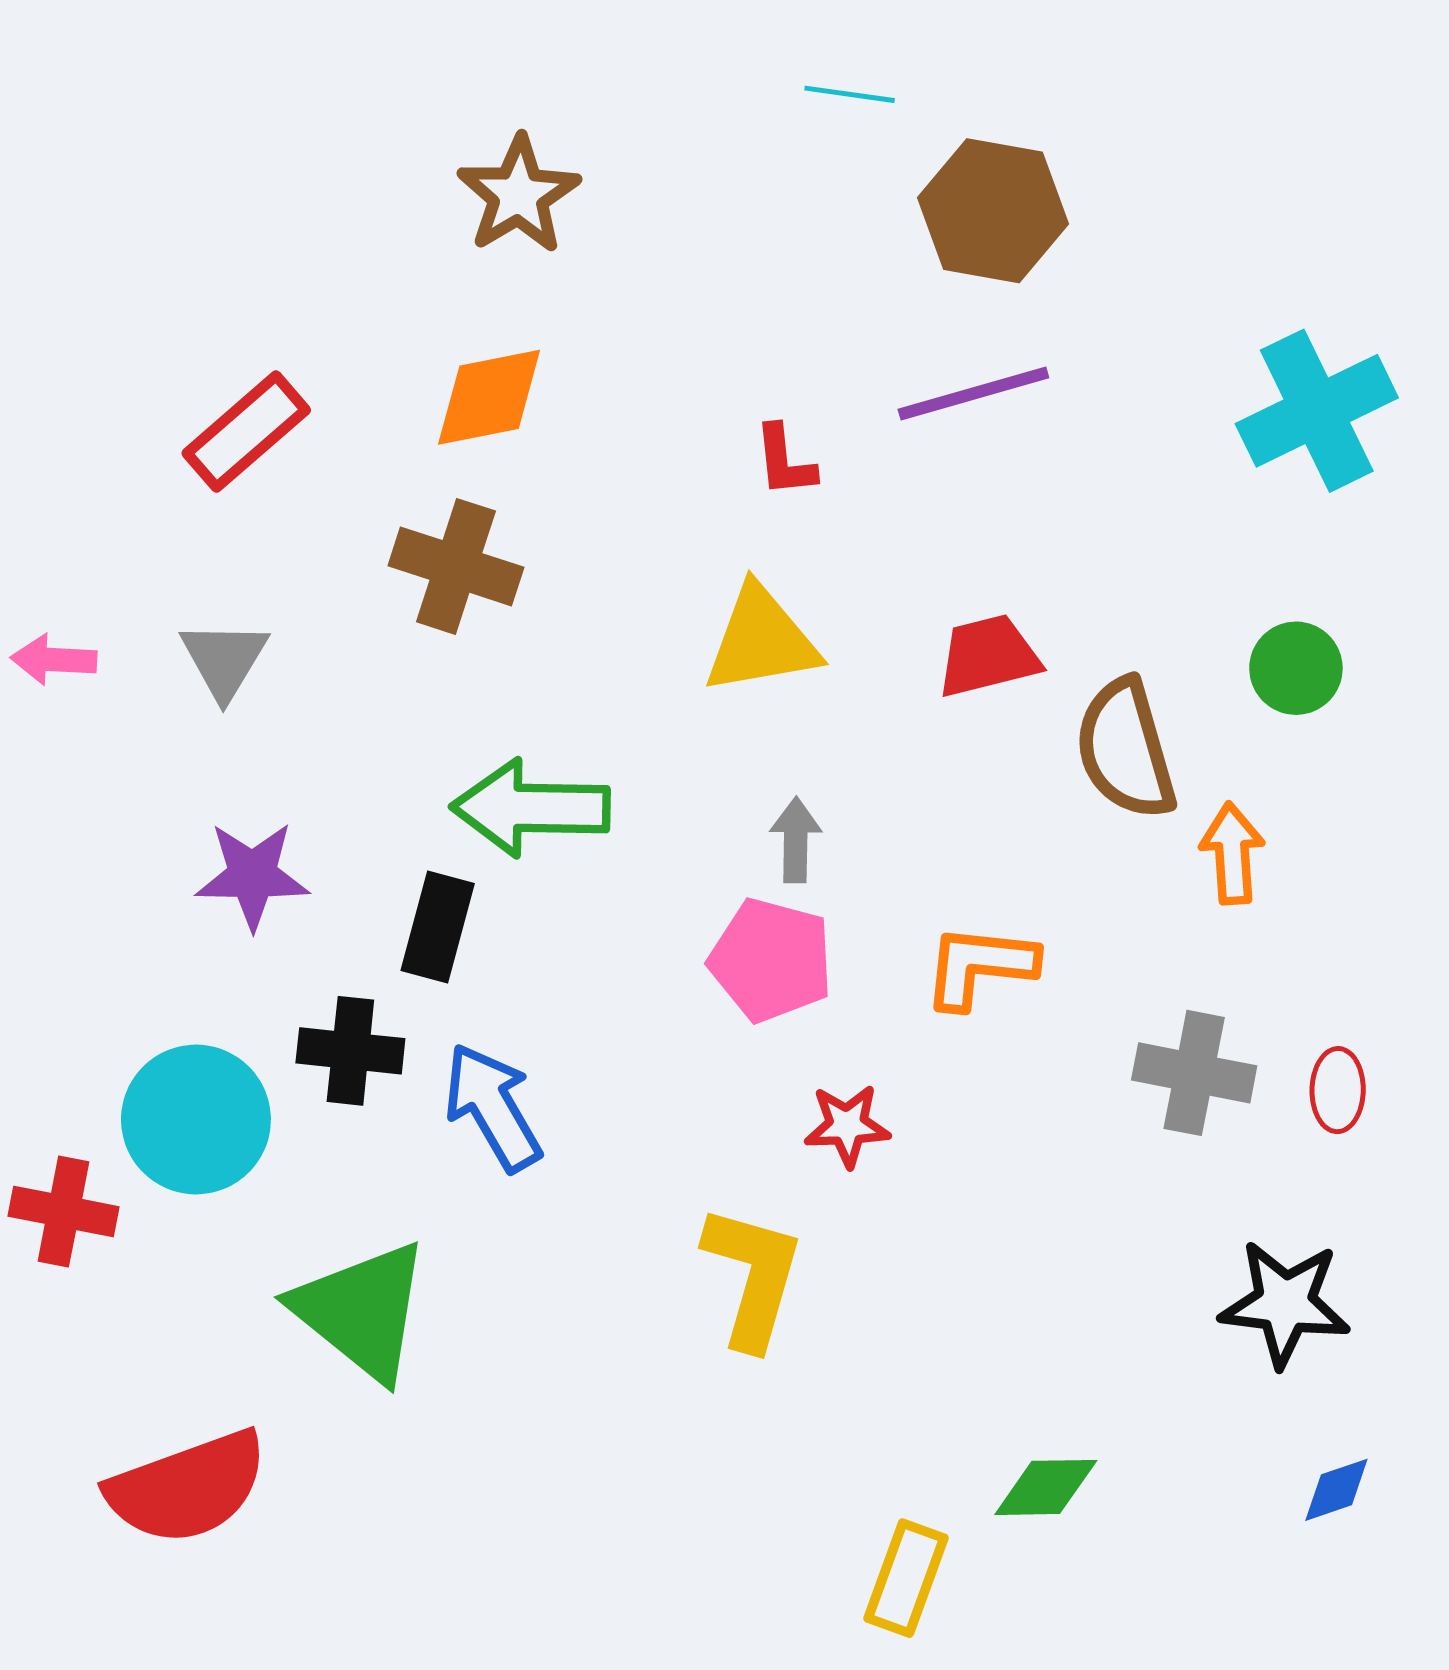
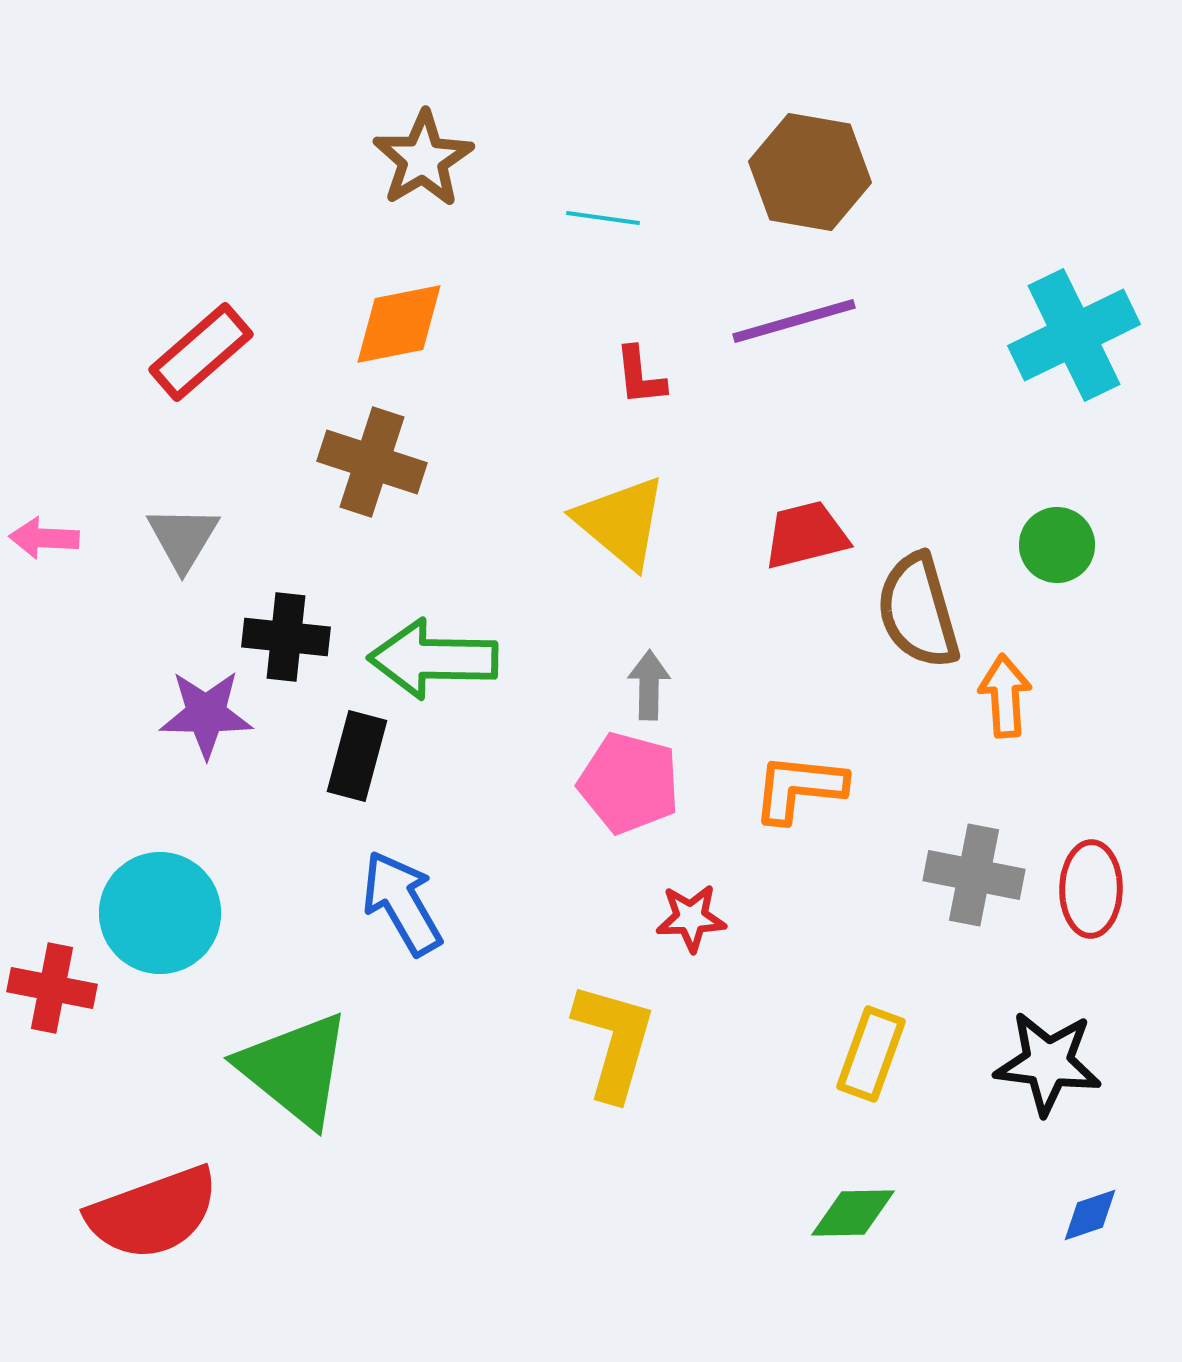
cyan line: (850, 94) -> (603, 218), moved
yellow triangle: (761, 640) -> (621, 522), turned 50
black cross: (350, 1051) -> (286, 637), moved
red ellipse: (1338, 1090) -> (1091, 889), size x1.4
yellow rectangle: (906, 1578) -> (871, 1054), moved

